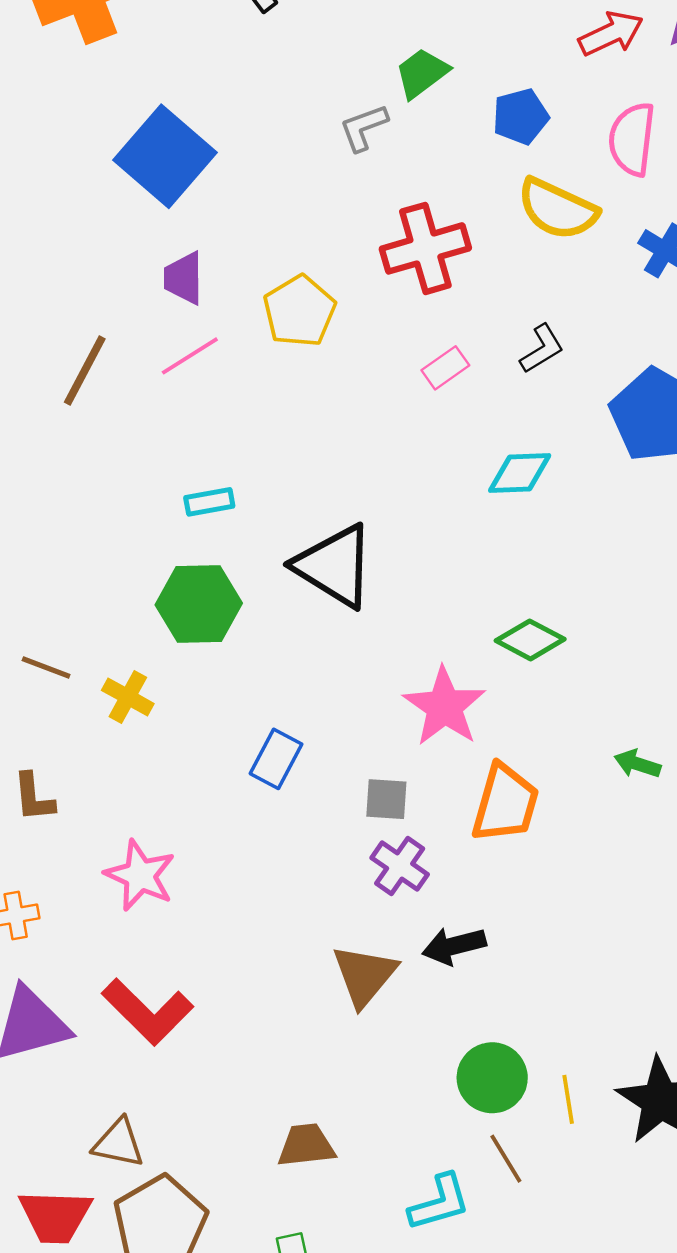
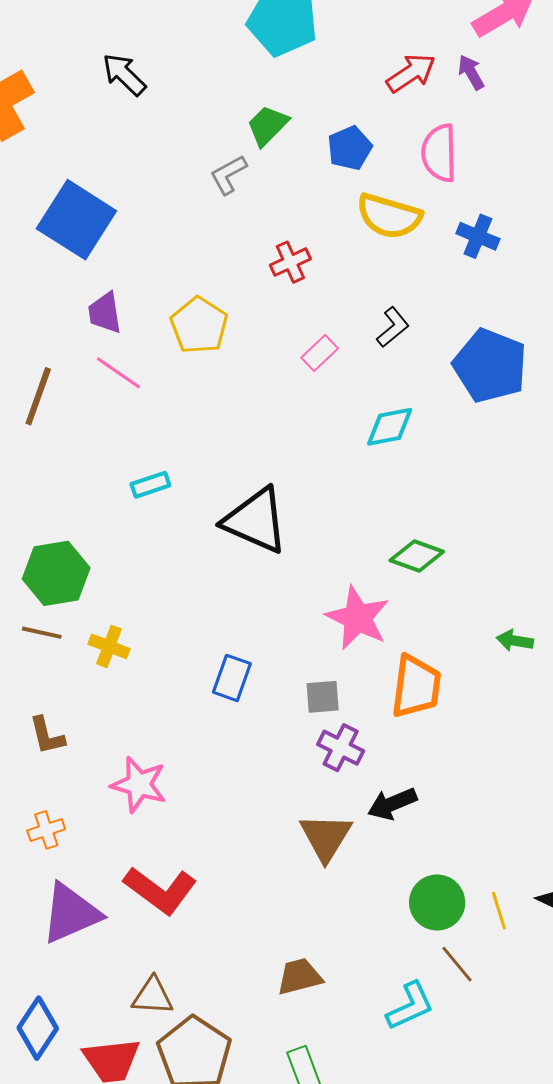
red cross: (425, 248) -> (290, 262), size x0.6
pink line: (190, 356) -> (119, 373), turned 75
green hexagon: (199, 604) -> (56, 573), moved

